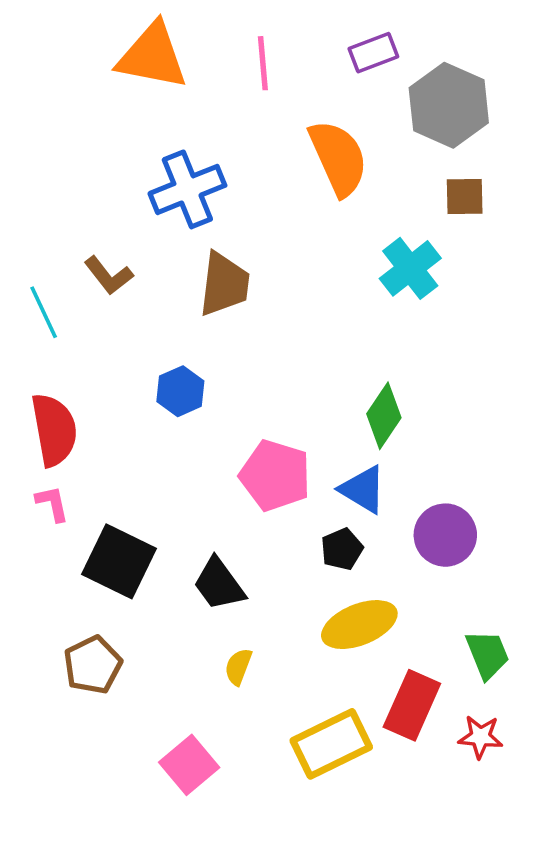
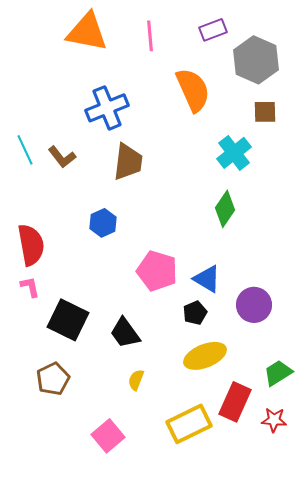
cyan line: (44, 312) -> (25, 150), moved
green diamond: (384, 416) -> (225, 209), moved
green trapezoid: (487, 654) -> (278, 373), turned -100

